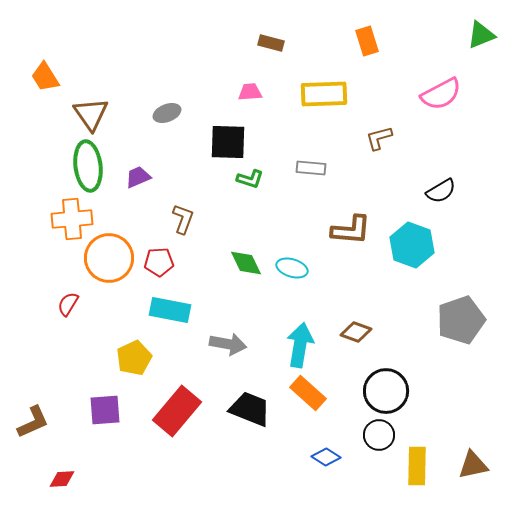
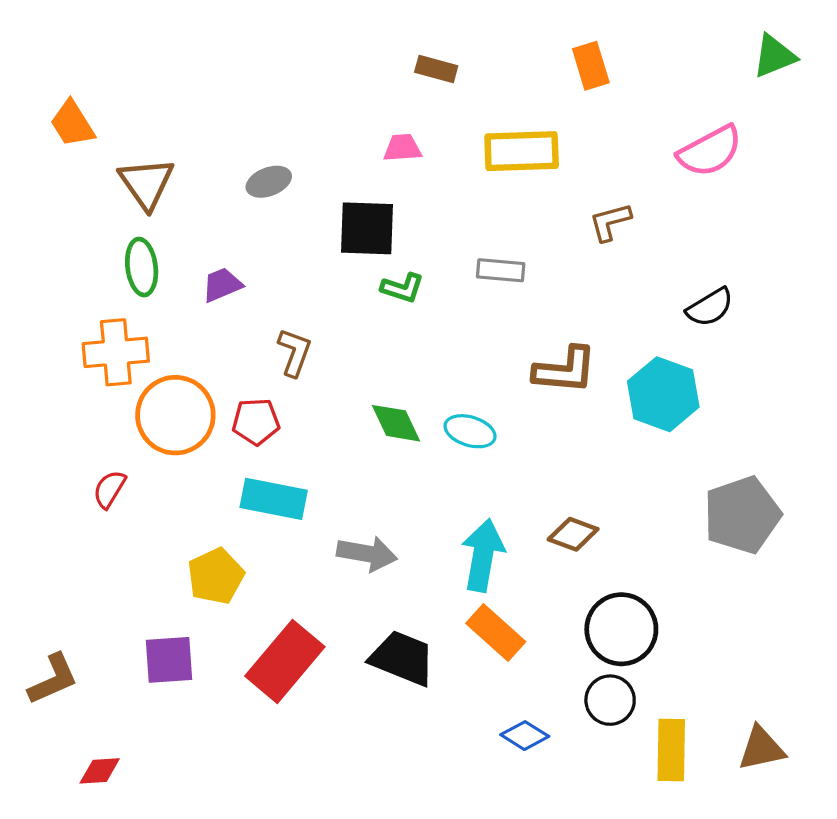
green ellipse: (88, 166) -> (142, 267), size x0.7

